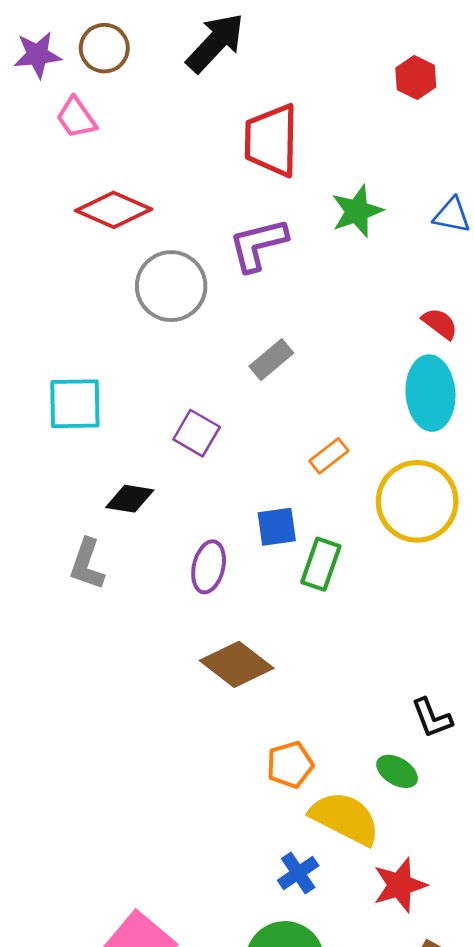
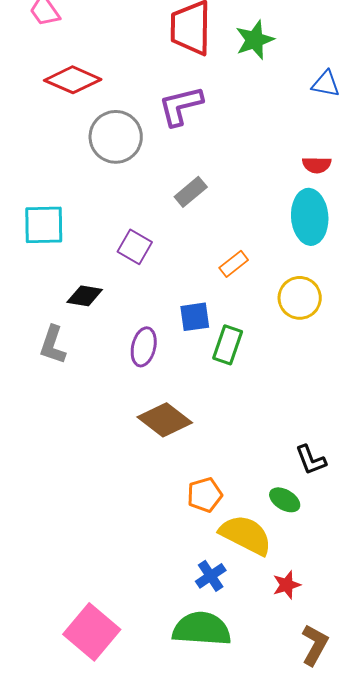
green star: (357, 211) -> (255, 40), moved
red semicircle: (440, 324) -> (317, 165), turned 144
yellow circle: (417, 501) -> (300, 298), size x0.7
red star: (400, 885) -> (287, 585), size x0.7

